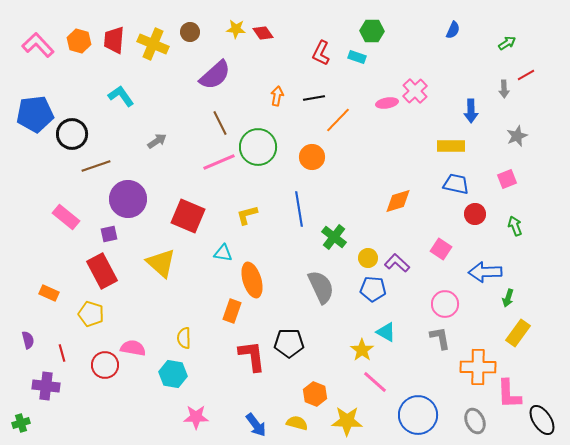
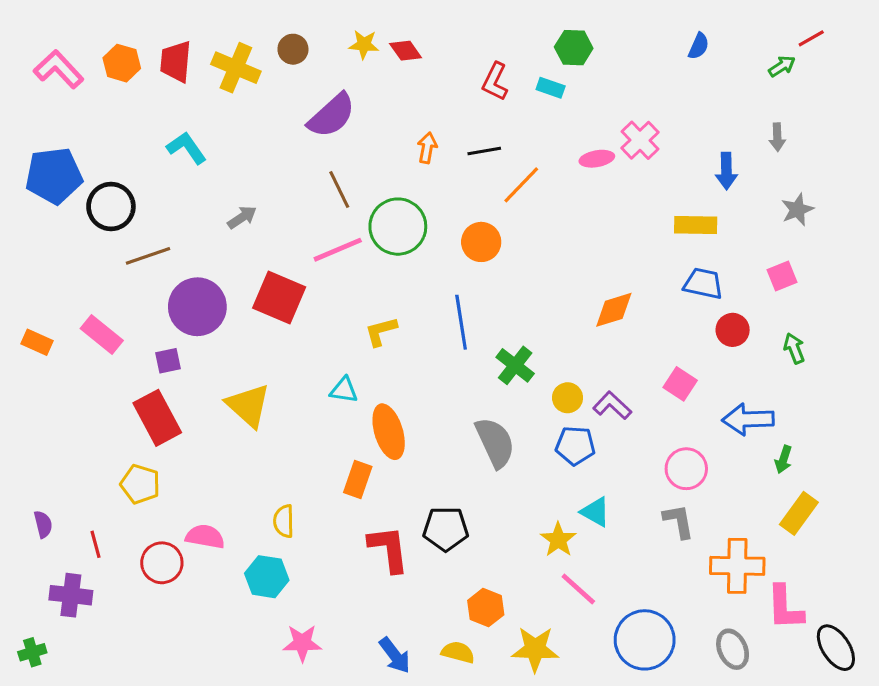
red line: (526, 75) -> (811, 38), moved
red square: (188, 216) -> (279, 297), moved
orange rectangle: (49, 293) -> (37, 342), moved

